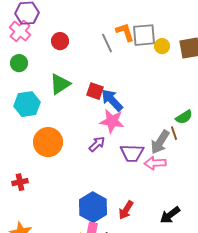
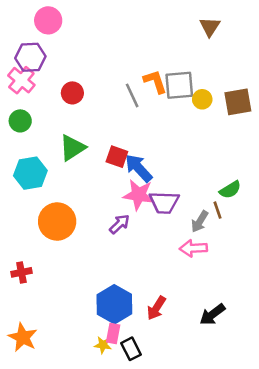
gray arrow: (160, 142) -> (200, 222), size x0.7
purple trapezoid: (132, 153) -> (164, 202), moved

